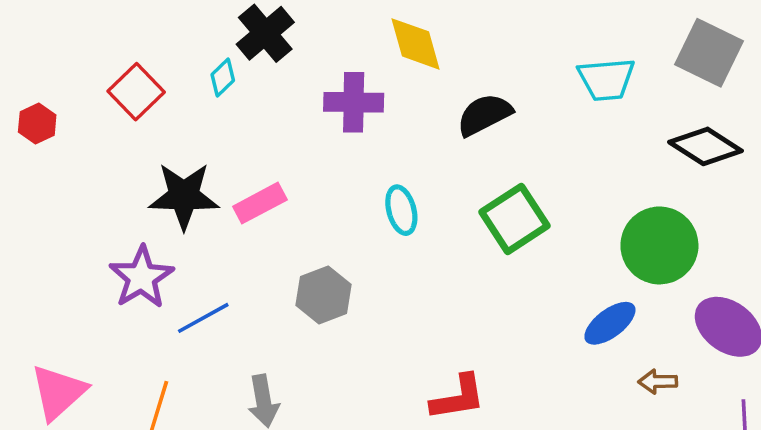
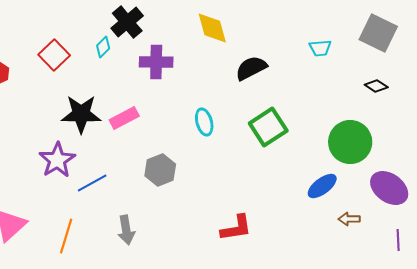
cyan trapezoid: (606, 79) -> (320, 48), size x0.7
purple cross: (354, 102) -> (156, 62), moved
black diamond: (705, 146) -> (376, 86), size x0.6

